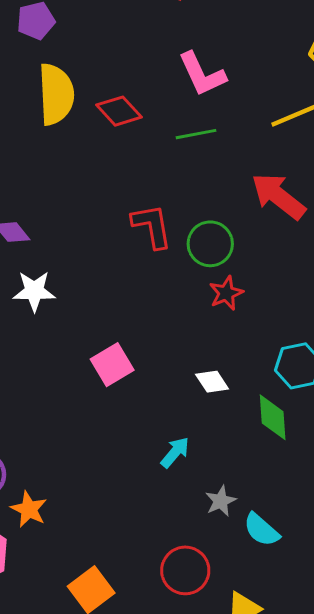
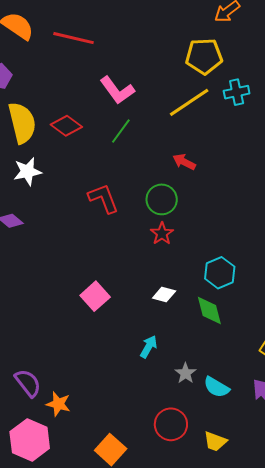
green line: (196, 134) -> (121, 131), turned -32
red arrow: (278, 196) -> (184, 162), size x0.6
green circle: (210, 244) -> (162, 199), moved
white star: (34, 291) -> (27, 172), moved
white diamond: (212, 382) -> (164, 295), turned -30

